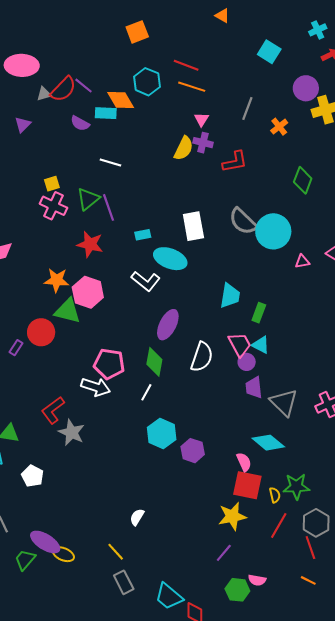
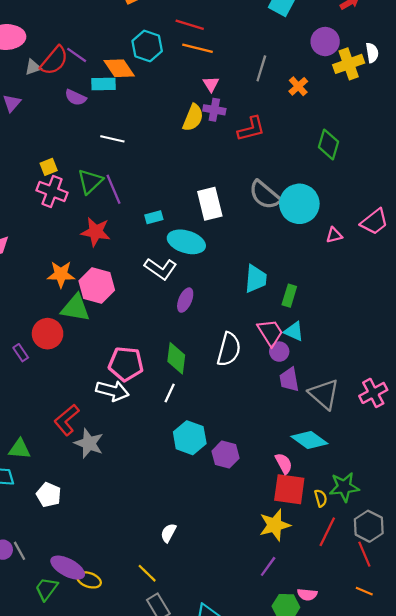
purple ellipse: (168, 325) -> (185, 300), moved, size x0.7
purple rectangle: (16, 348) -> (21, 353), turned -63

